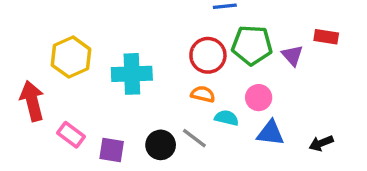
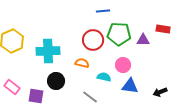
purple triangle: (292, 55) -> (143, 40), turned -48
orange semicircle: (203, 94) -> (82, 63), moved
gray line: (194, 138) -> (90, 97), moved
black circle: (161, 145) -> (56, 81), moved

